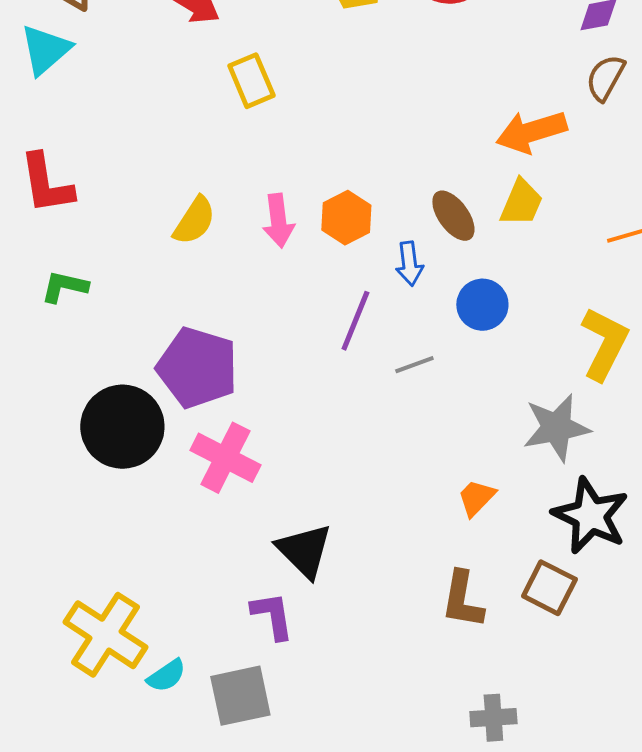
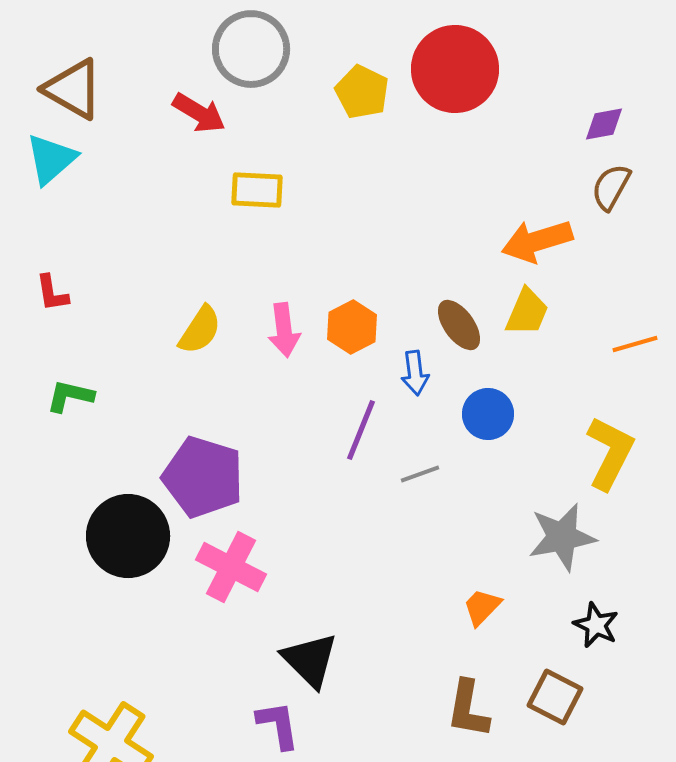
yellow rectangle: (251, 81) -> (257, 190), turned -64
red L-shape: (46, 184) -> (52, 293), size x0.6
black star: (590, 516) -> (596, 625), size x0.6

